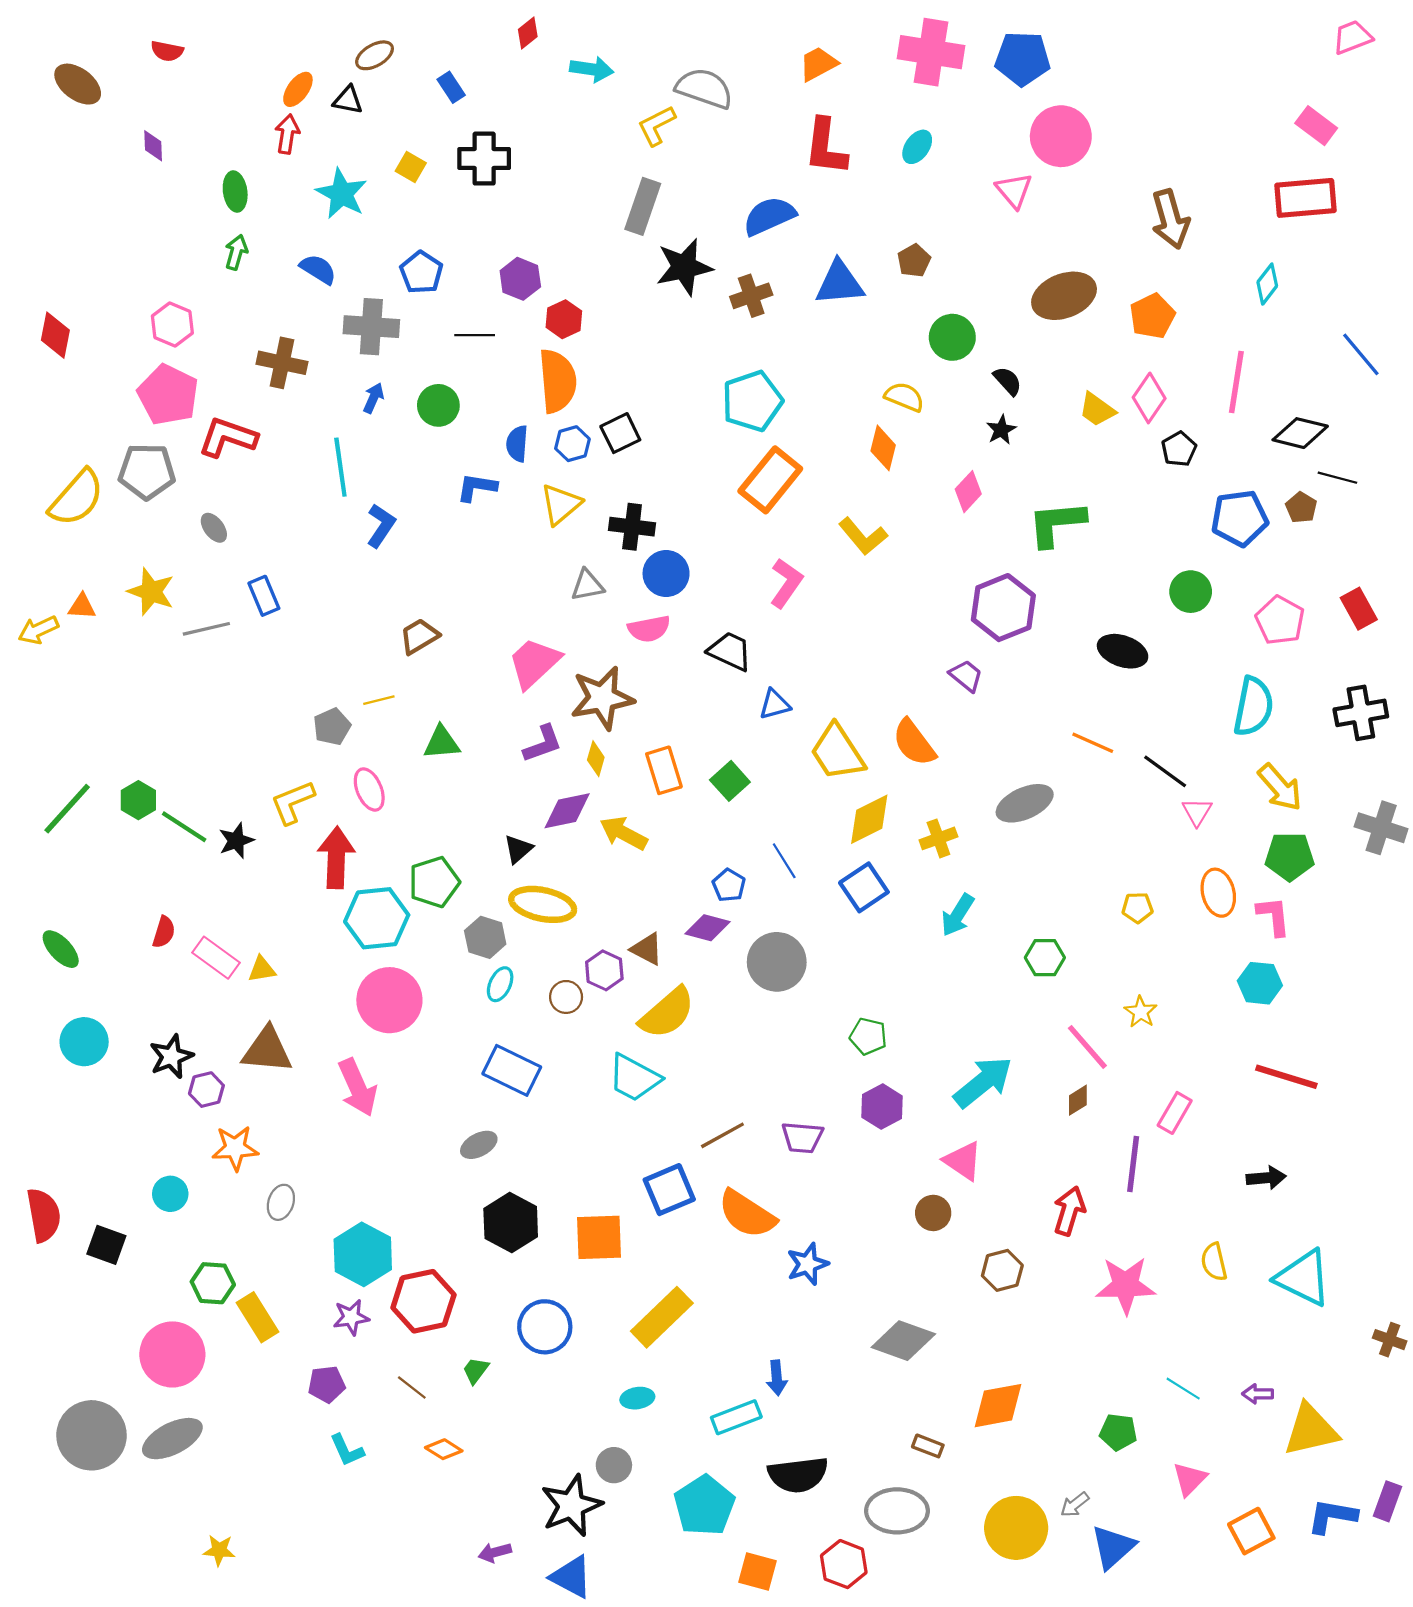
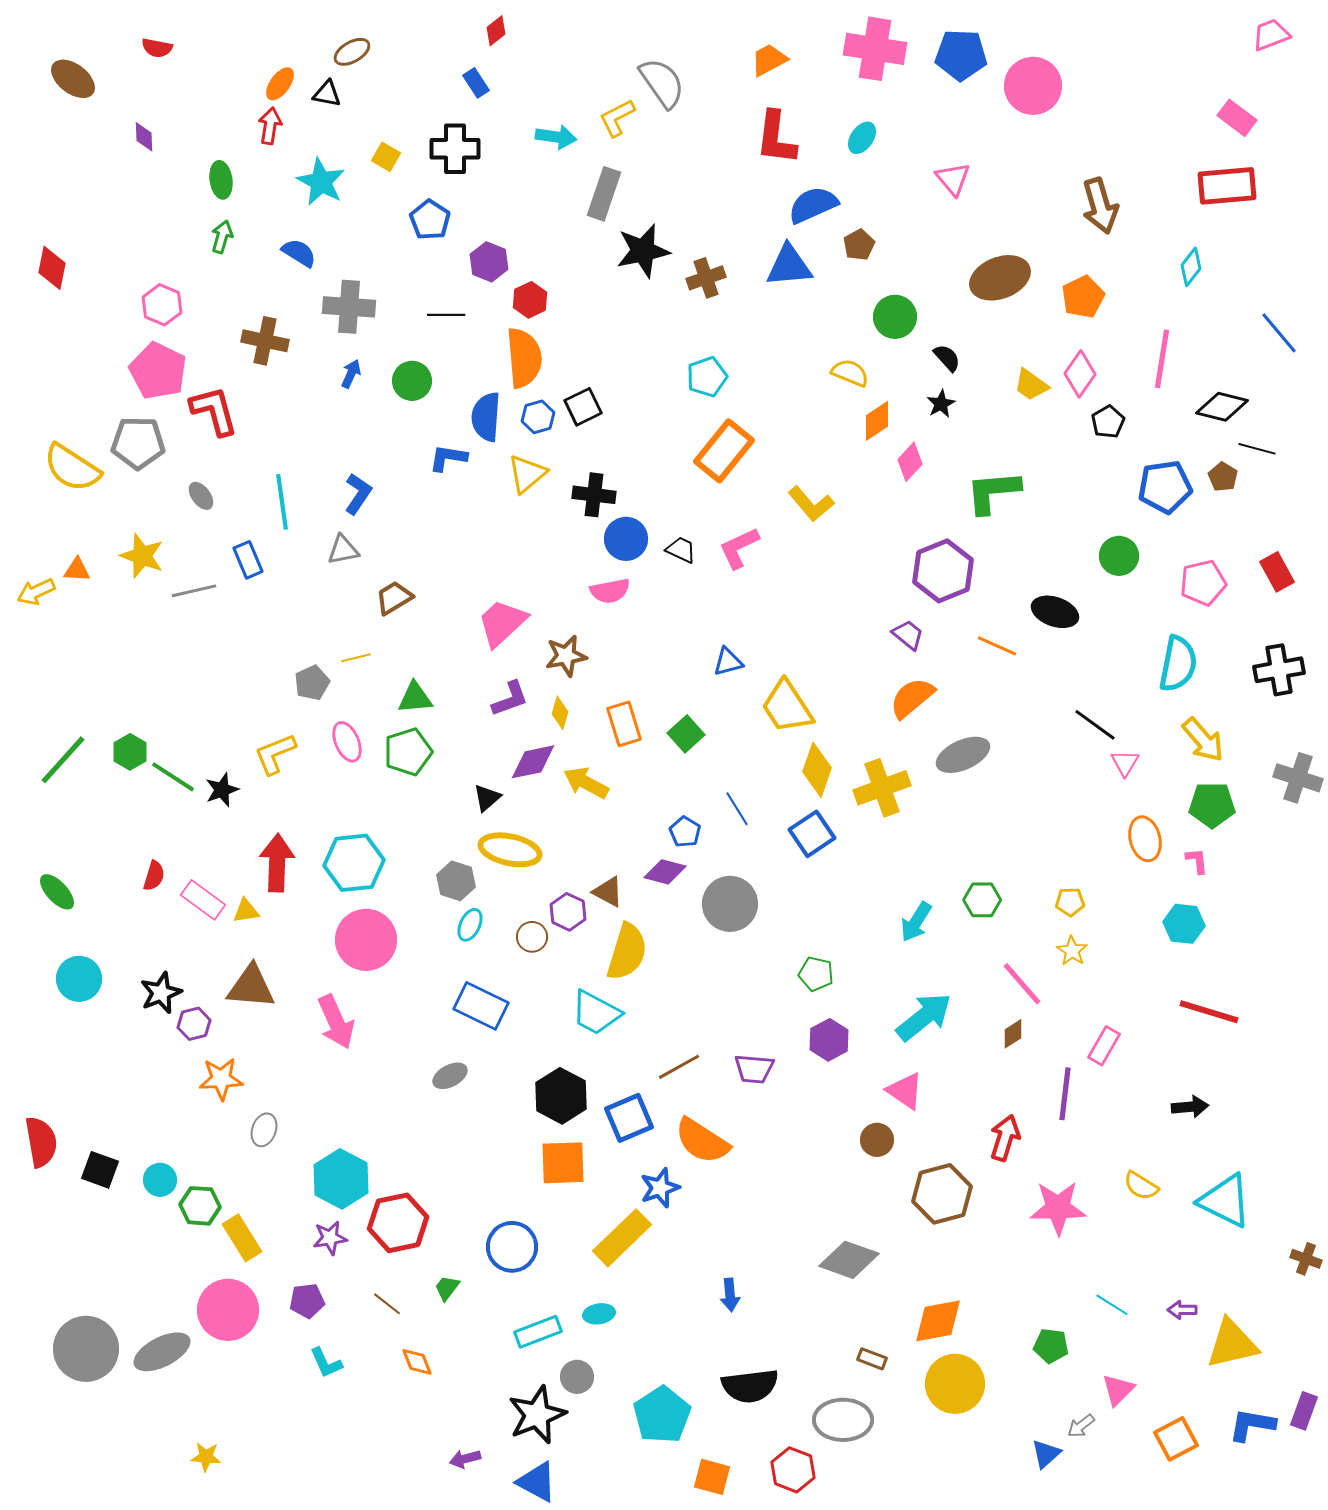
cyan arrow: (592, 69) -> (556, 137), moved
blue rectangle: (451, 87) -> (476, 83), moved
gray semicircle: (704, 88) -> (662, 83), turned 36
pink circle: (1061, 136) -> (1033, 86), moved
blue semicircle: (769, 216) -> (813, 205), moved
blue pentagon: (421, 272) -> (430, 220), moved
red diamond: (55, 335) -> (52, 268), moved
cyan pentagon: (752, 401) -> (707, 377), size x0.7
red L-shape: (228, 437) -> (214, 411), turned 56
blue semicircle: (517, 444) -> (486, 417), size x1.4
orange diamond: (883, 448) -> (877, 421), moved, turned 42
cyan line: (340, 467) -> (282, 502), moved
yellow semicircle: (77, 498) -> (72, 468), turned 82
pink L-shape: (786, 583) -> (739, 548), turned -150
gray triangle: (587, 585) -> (343, 550), moved
pink pentagon: (1280, 620) -> (1203, 583), turned 30
black trapezoid: (730, 651) -> (681, 550), moved, size x0.7
brown star: (602, 698) -> (566, 656), size x0.7
orange semicircle: (914, 743) -> (912, 698), moved, turned 87
orange line: (1093, 743) -> (997, 646), moved
yellow diamond: (869, 819) -> (817, 770), turned -44
yellow cross: (938, 838) -> (882, 788), size x1.6
red arrow: (336, 858) -> (277, 863), moved
green pentagon: (434, 882) -> (408, 752), moved
yellow pentagon: (1137, 908) -> (1070, 902), moved
cyan arrow: (958, 915) -> (916, 922), moved
pink L-shape: (1274, 916) -> (1197, 861), size x0.7
yellow semicircle: (667, 1013) -> (627, 952), turned -32
cyan circle: (170, 1194) -> (160, 1180), moved
black hexagon: (511, 1223) -> (561, 1096), moved
yellow semicircle: (1214, 1262) -> (1141, 1186), turned -45
blue star: (808, 1264) -> (660, 1188), moved
brown hexagon: (1002, 1270) -> (942, 1194), size x1.5
pink circle: (172, 1354) -> (228, 1310), moved
cyan rectangle: (736, 1417) -> (538, 1332), moved
orange diamond: (444, 1449) -> (417, 1362), turned 36
gray arrow: (1075, 1504) -> (1081, 1426), moved
yellow circle: (1016, 1528) -> (955, 1384), moved
blue triangle: (1113, 1547) -> (1046, 1454), size x0.7

